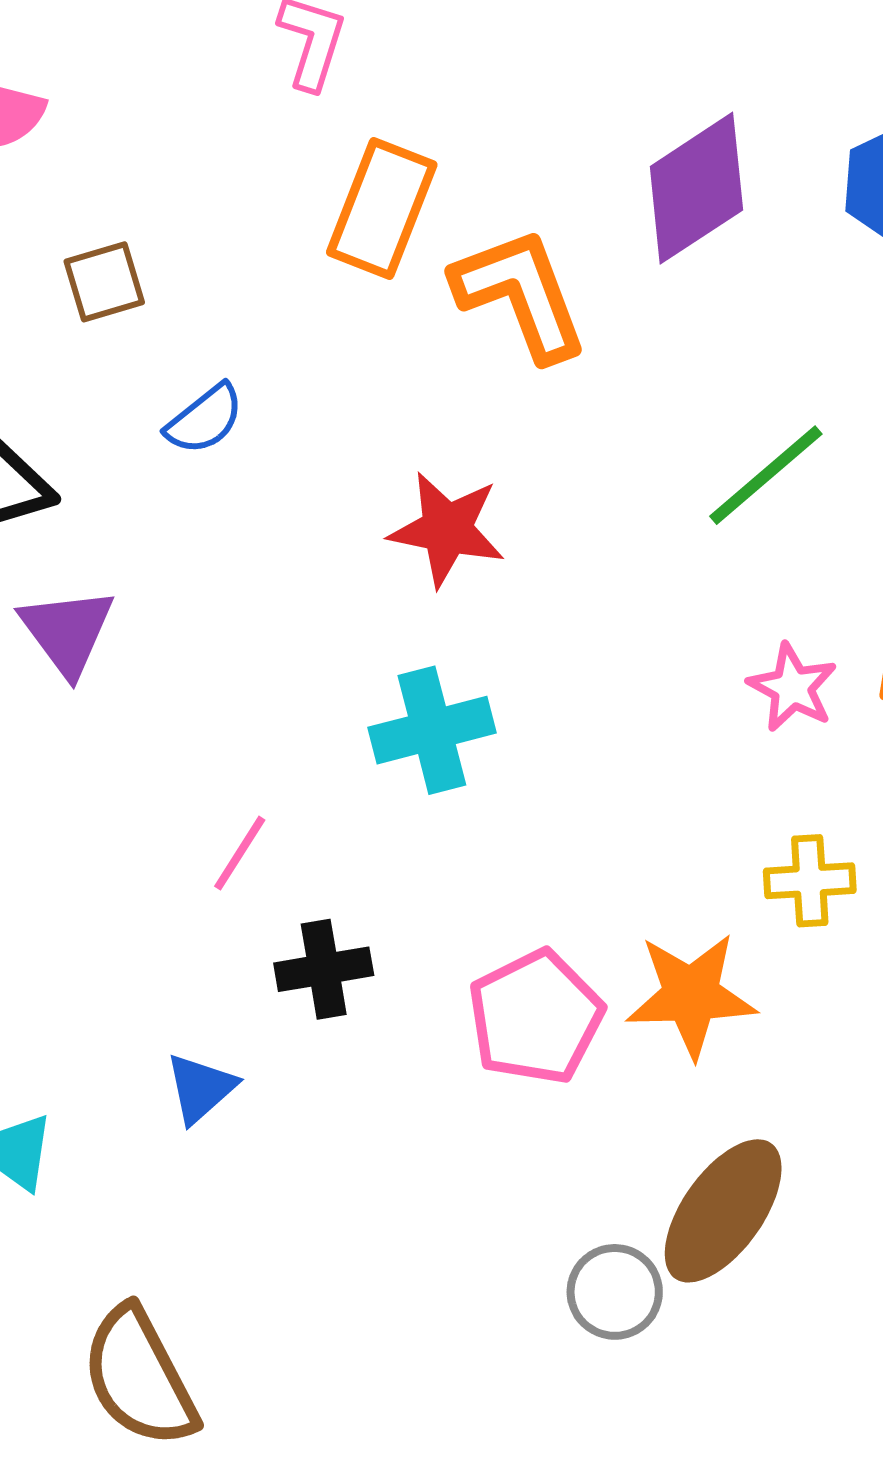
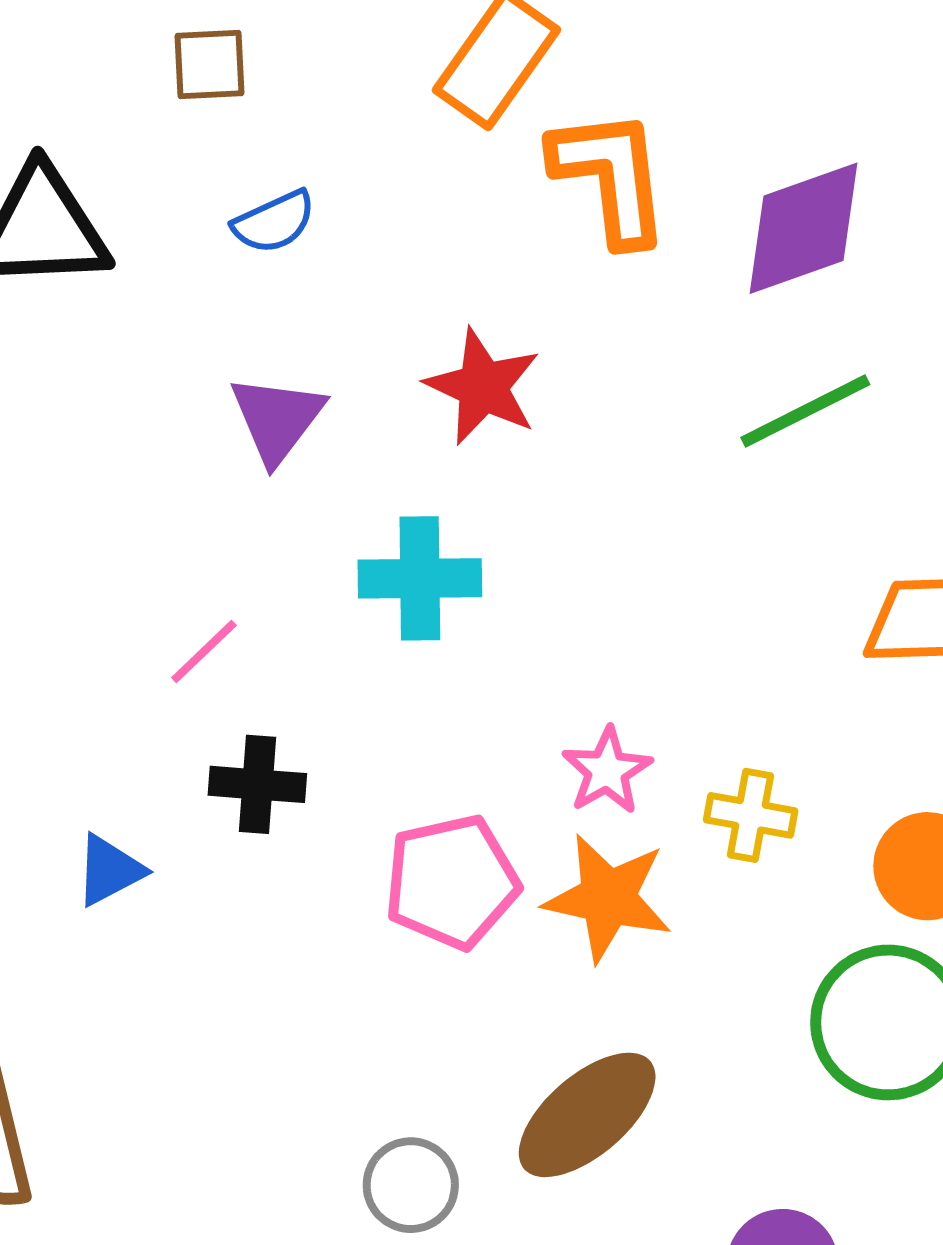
purple diamond: (696, 188) -> (804, 228), moved
purple triangle: (67, 631) -> (277, 419), moved
pink star: (792, 687) -> (607, 771), moved
gray circle: (615, 1292) -> (411, 1185), moved

